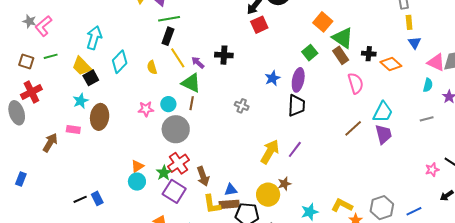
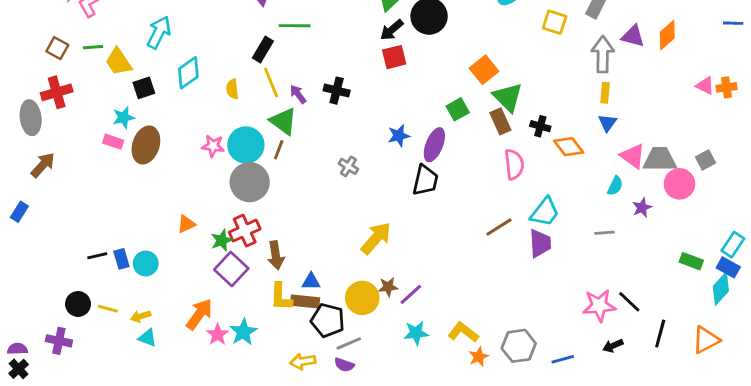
green line: (169, 19) -> (295, 26), moved
yellow trapezoid: (82, 66) -> (119, 62), moved
cyan circle: (168, 104) -> (246, 145), size x1.6
pink rectangle: (73, 129) -> (113, 142), moved
brown arrow: (50, 143) -> (43, 165), moved
purple line: (295, 149) -> (411, 294), moved
pink star: (432, 170) -> (599, 306), size x1.6
cyan circle: (137, 182) -> (146, 264), moved

